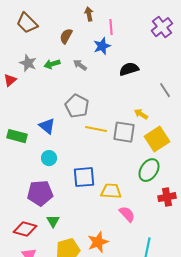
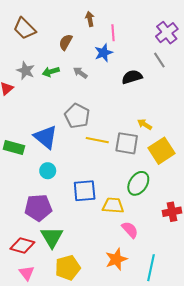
gray line: (165, 90) -> (159, 60), moved
blue triangle: (47, 126) -> (46, 137), size x1.4
green ellipse: (149, 170) -> (138, 183), moved
green triangle: (53, 221) -> (52, 237), size x1.6
orange star: (98, 242) -> (116, 259), moved

